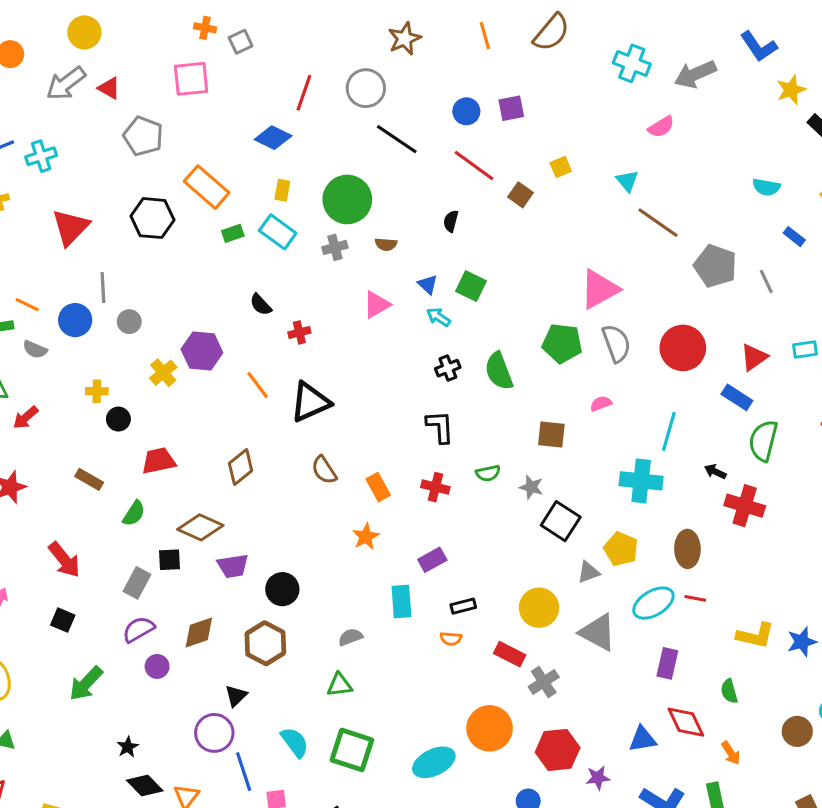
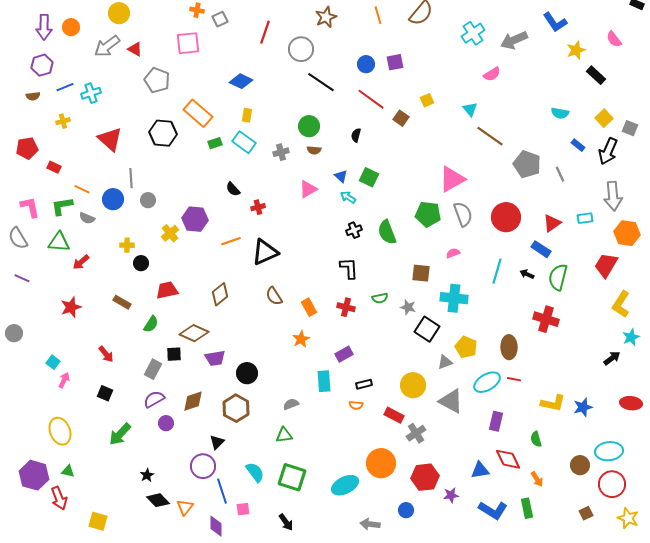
cyan cross: (632, 63) -> (473, 33), turned 35
red line: (304, 93) -> (265, 32), moved
green circle: (347, 199) -> (309, 126), moved, size x0.7
red triangle: (70, 227) -> (110, 139), turned -32
orange line: (258, 385) -> (231, 241), turned -72
black arrow: (715, 472) -> (527, 274), moved
cyan cross: (641, 481) -> (454, 298), moved
red arrow: (64, 560) -> (106, 354), size x0.7

